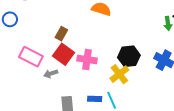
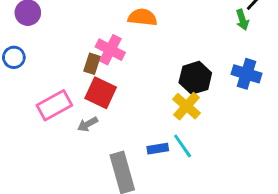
pink rectangle: (31, 57) -> (54, 105), turned -45
pink cross: (87, 59) -> (110, 50), moved, turned 30

